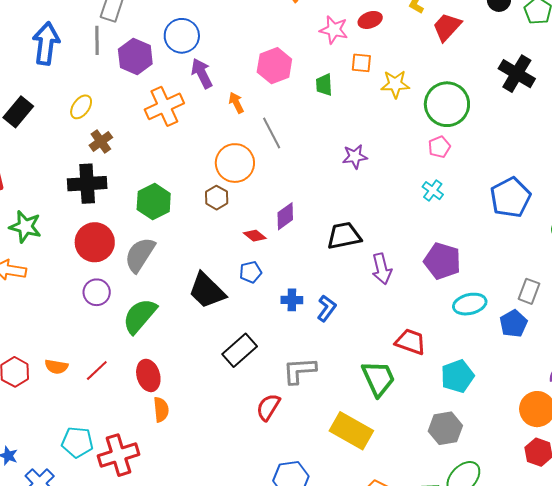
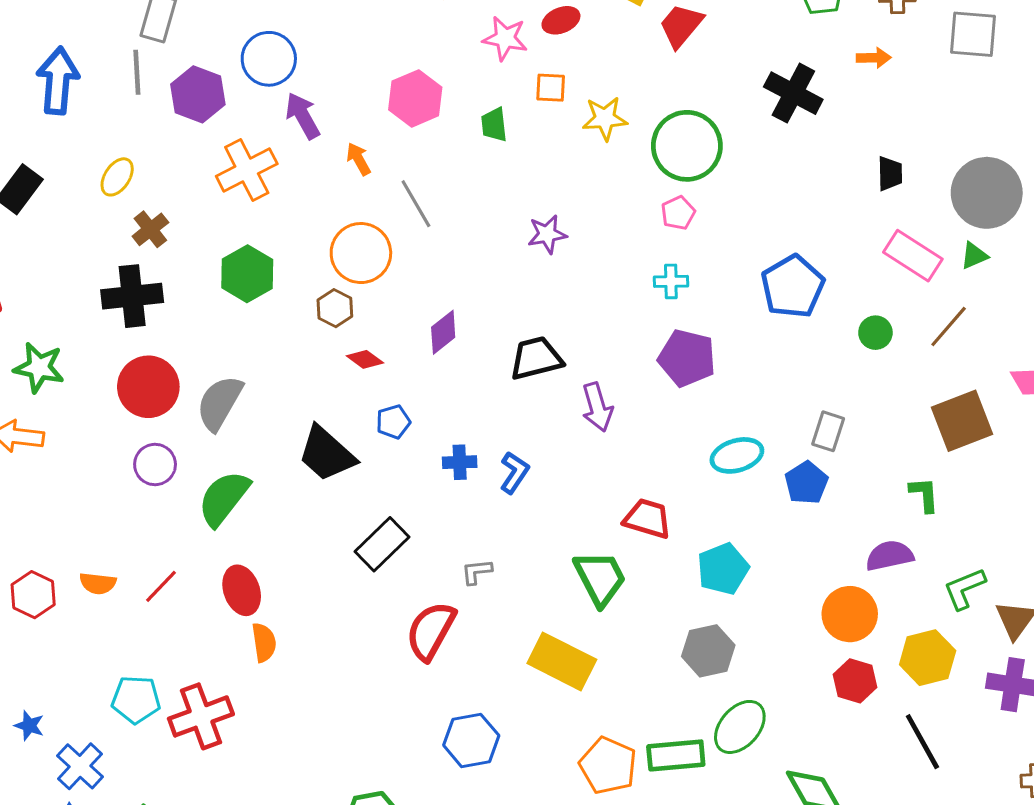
cyan cross: (433, 191) -> (671, 281), turned -35
green hexagon: (154, 201) -> (247, 274), moved
red diamond: (255, 236) -> (365, 359), moved
purple pentagon: (442, 261) -> (687, 358), moved
gray L-shape: (299, 371) -> (477, 572), size x0.6
red semicircle: (268, 407) -> (431, 631), size x1.4

